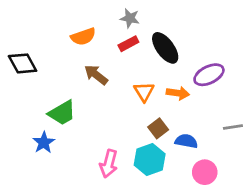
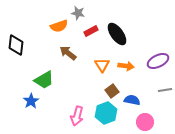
gray star: (130, 18) -> (78, 13), moved
black diamond: (23, 63) -> (16, 45), turned 35
purple ellipse: (209, 75) -> (158, 61), moved

